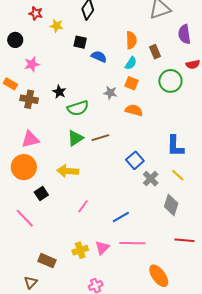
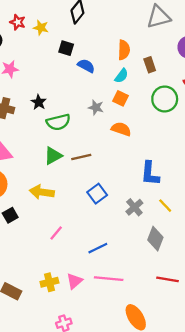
red star: (36, 13) -> (18, 22), moved
blue L-shape: (175, 146) -> (150, 174), moved
blue square: (135, 160) -> (97, 194), moved

